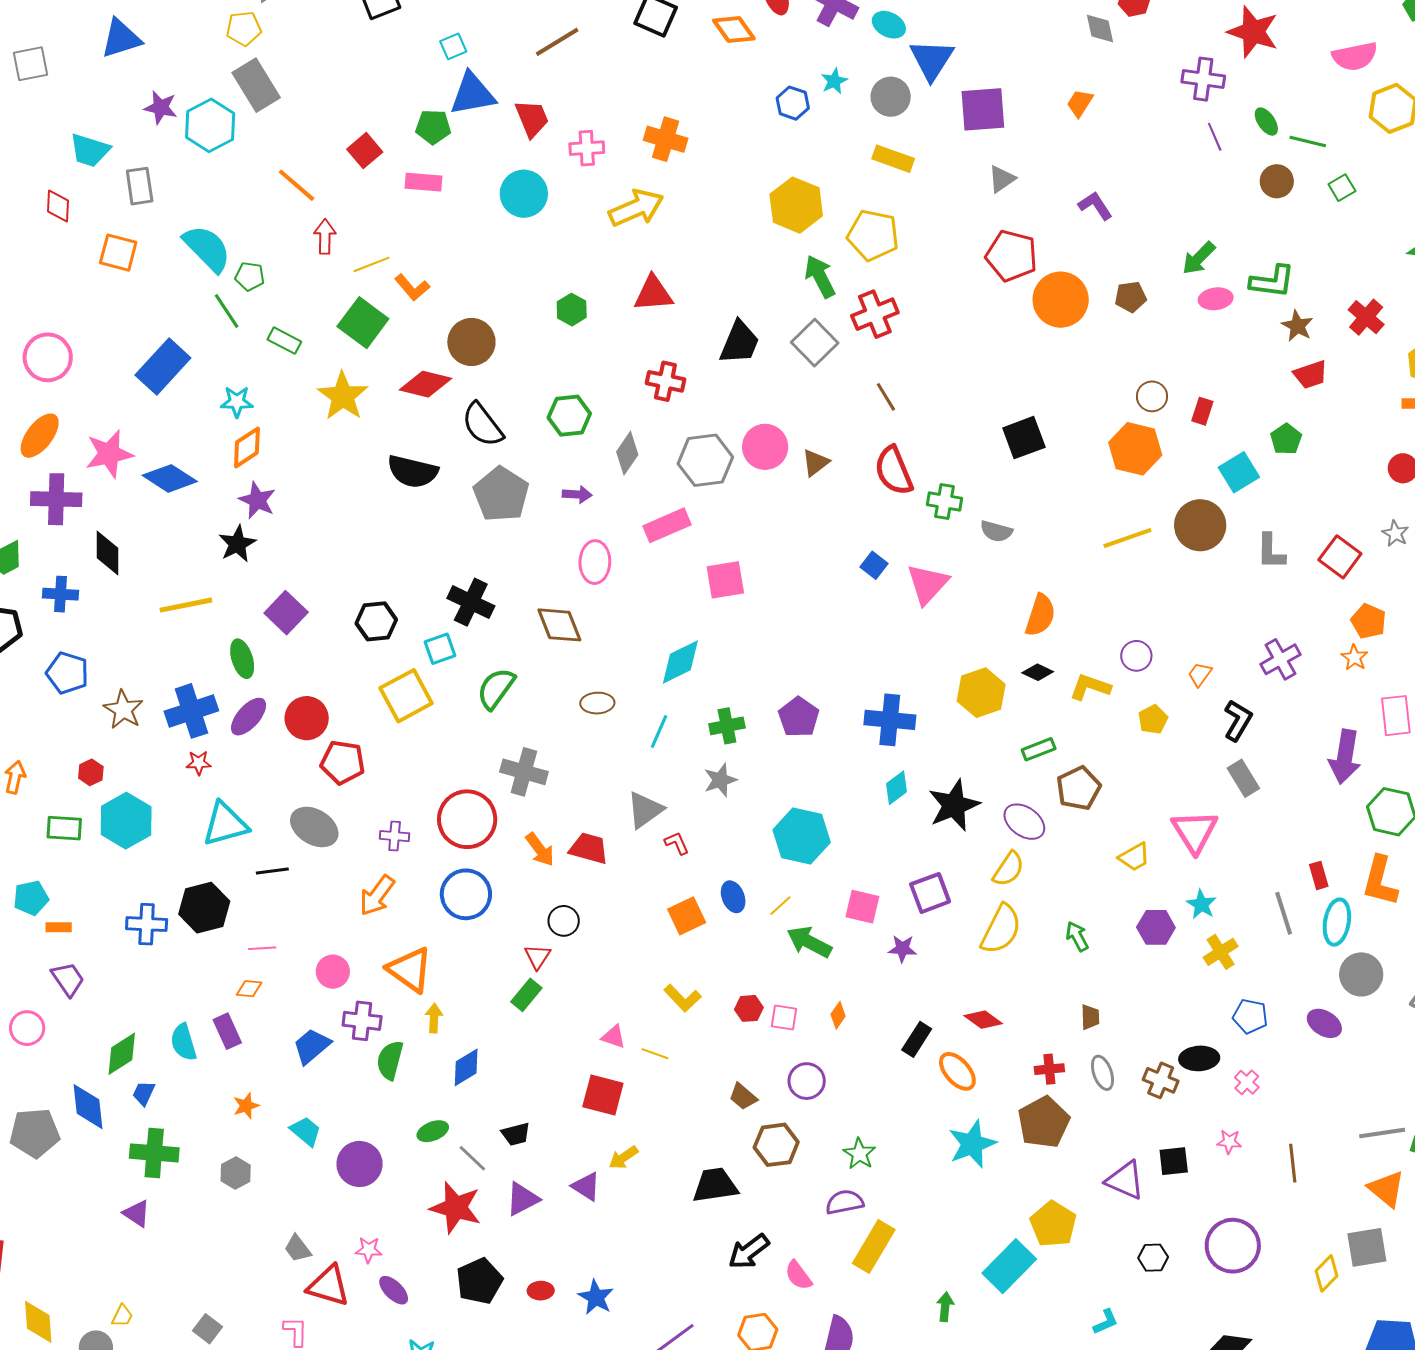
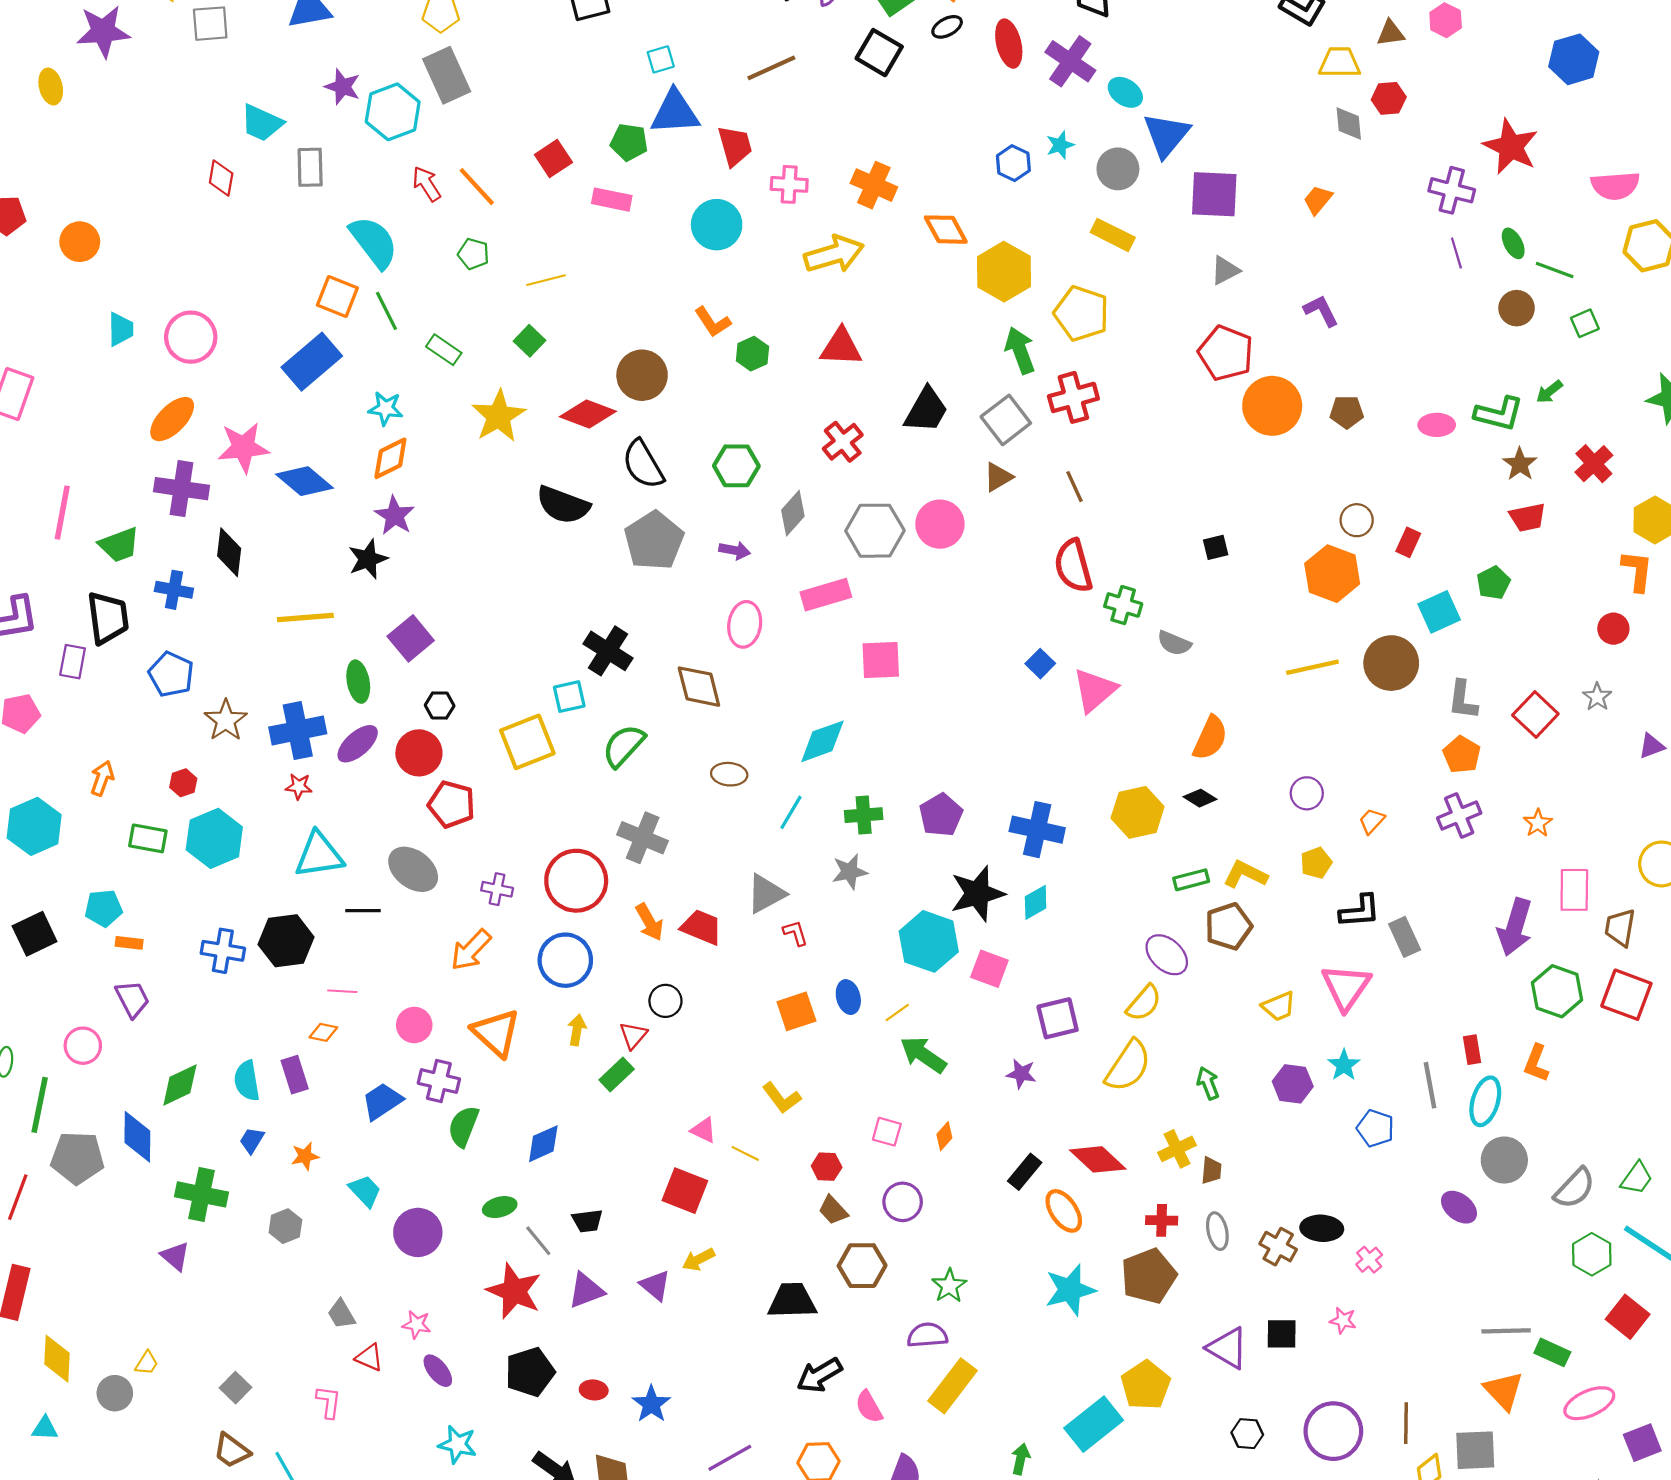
orange diamond: (734, 29) -> (946, 230), moved
red arrow: (325, 237) -> (427, 184), moved, turned -40
orange square: (118, 253) -> (337, 297), moved
green arrow: (1199, 258) -> (1549, 392), moved, size x0.7
green pentagon: (250, 276) -> (473, 254), moved
orange L-shape: (412, 287) -> (713, 322), moved
green square: (363, 323) -> (529, 341), size x0.6
red cross: (665, 381) -> (843, 442), turned 33
black square: (1024, 438) -> (1216, 547), size x0.6
brown triangle: (816, 463) -> (998, 477), moved
black hexagon: (376, 621) -> (440, 706), moved, size x0.7
orange pentagon: (1369, 621) -> (1462, 755), moved
yellow L-shape: (1090, 687) -> (1245, 874), moved
black L-shape: (1238, 720) -> (1360, 911), moved, turned 48
black star: (954, 805) -> (977, 894), moved
orange L-shape: (1380, 881) -> (1536, 1063), size x0.7
pink square: (862, 907) -> (989, 969), moved
yellow cross: (1221, 952) -> (1177, 1149), moved
red hexagon: (749, 1008) -> (827, 1167), moved
blue pentagon: (1250, 1016) -> (1375, 1128), moved
yellow arrow: (434, 1018) -> (577, 1030), moved
red diamond: (983, 1020) -> (1098, 1159), size x1.4
blue trapezoid: (144, 1093) -> (252, 1140), moved
brown line: (1293, 1163) -> (1406, 1423), moved
red triangle: (328, 1286) -> (369, 1358), size x0.6

